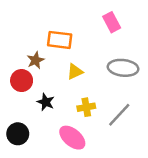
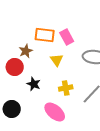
pink rectangle: (112, 22) -> (67, 37), moved
yellow triangle: (75, 72) -> (57, 60), turned -40

